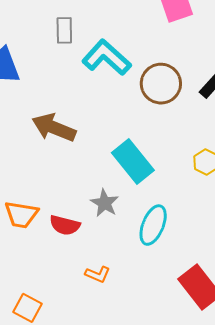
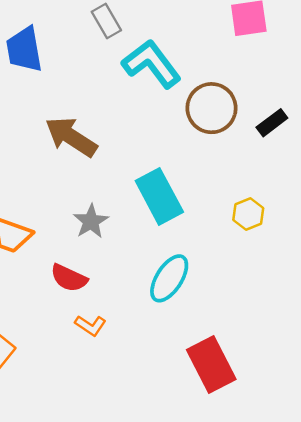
gray rectangle: (64, 30) -> (106, 21), turned -40
gray star: (105, 203) -> (91, 221), moved
red semicircle: (65, 225) -> (69, 278), moved

